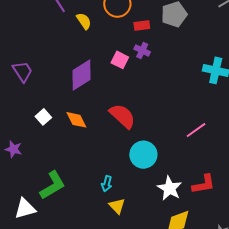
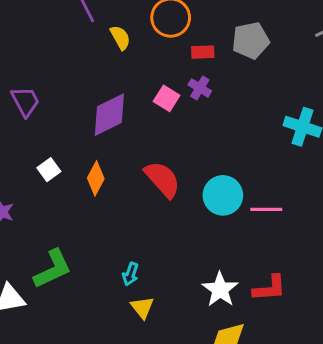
orange diamond: (76, 120) -> (96, 178), turned 50
pink line: (196, 130) -> (266, 209), turned 30
cyan circle: (143, 155) -> (223, 195), moved

